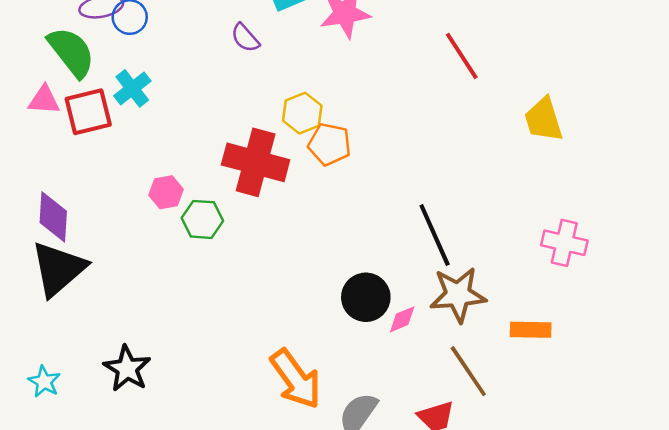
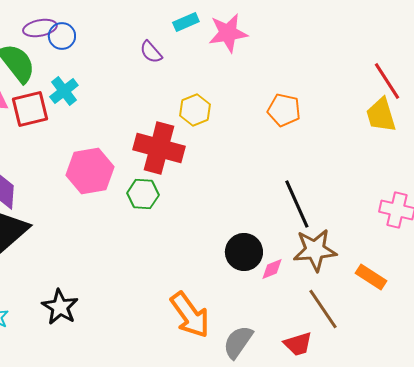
red line: (462, 56) -> (387, 81), moved
orange pentagon: (329, 144) -> (284, 110), moved
pink hexagon: (166, 192) -> (90, 171), size x1.8
green hexagon: (202, 219) -> (143, 194), moved
orange rectangle: (531, 330) -> (371, 277), turned 32

